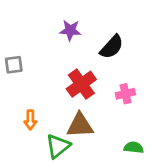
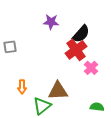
red cross: (81, 84) -> (76, 50), moved
pink cross: (125, 94) -> (91, 68), turned -32

